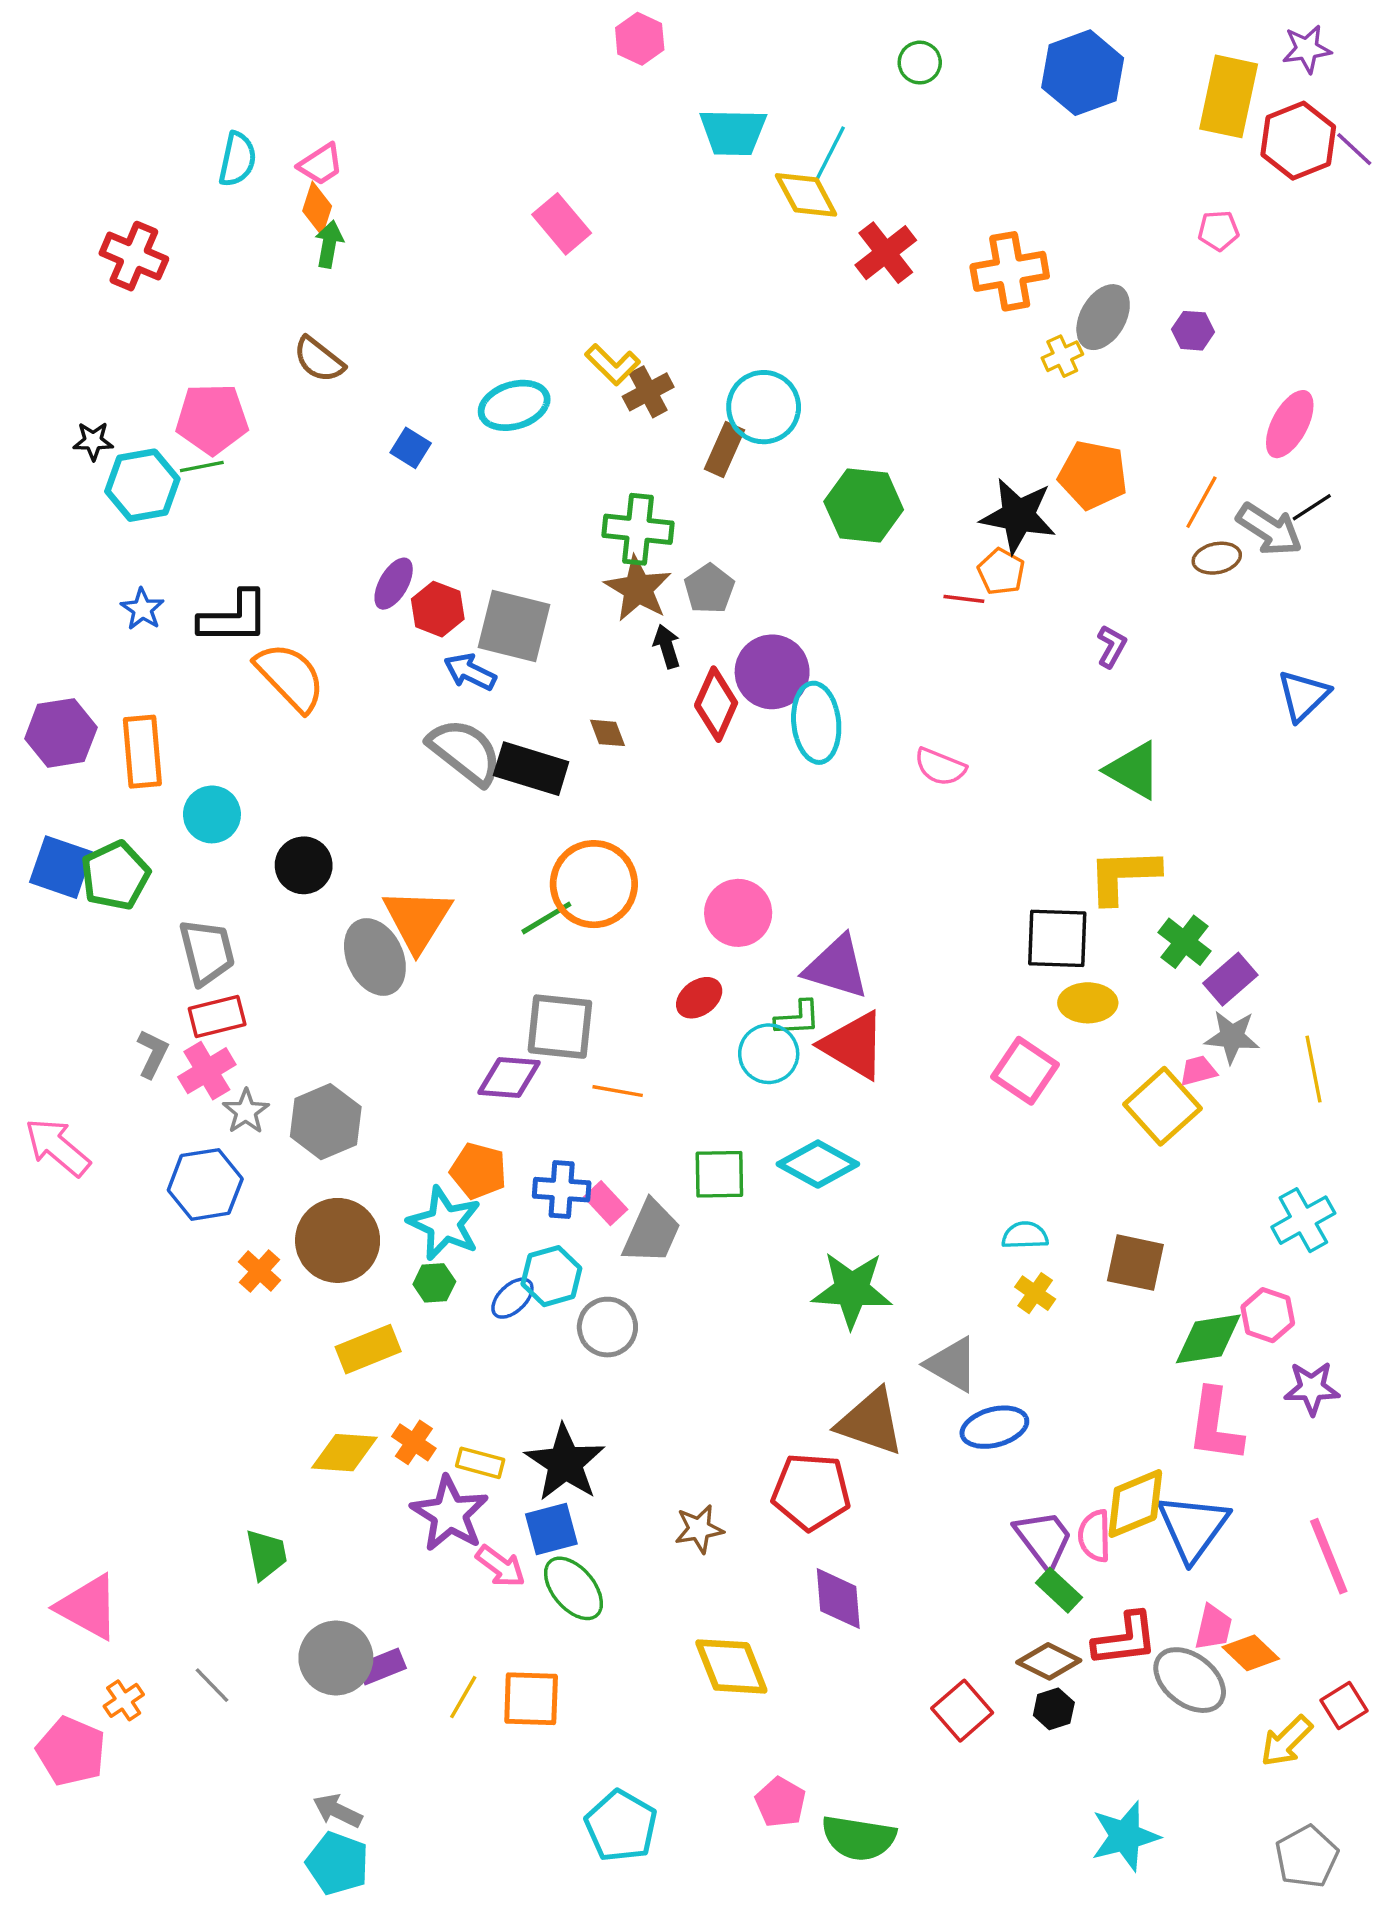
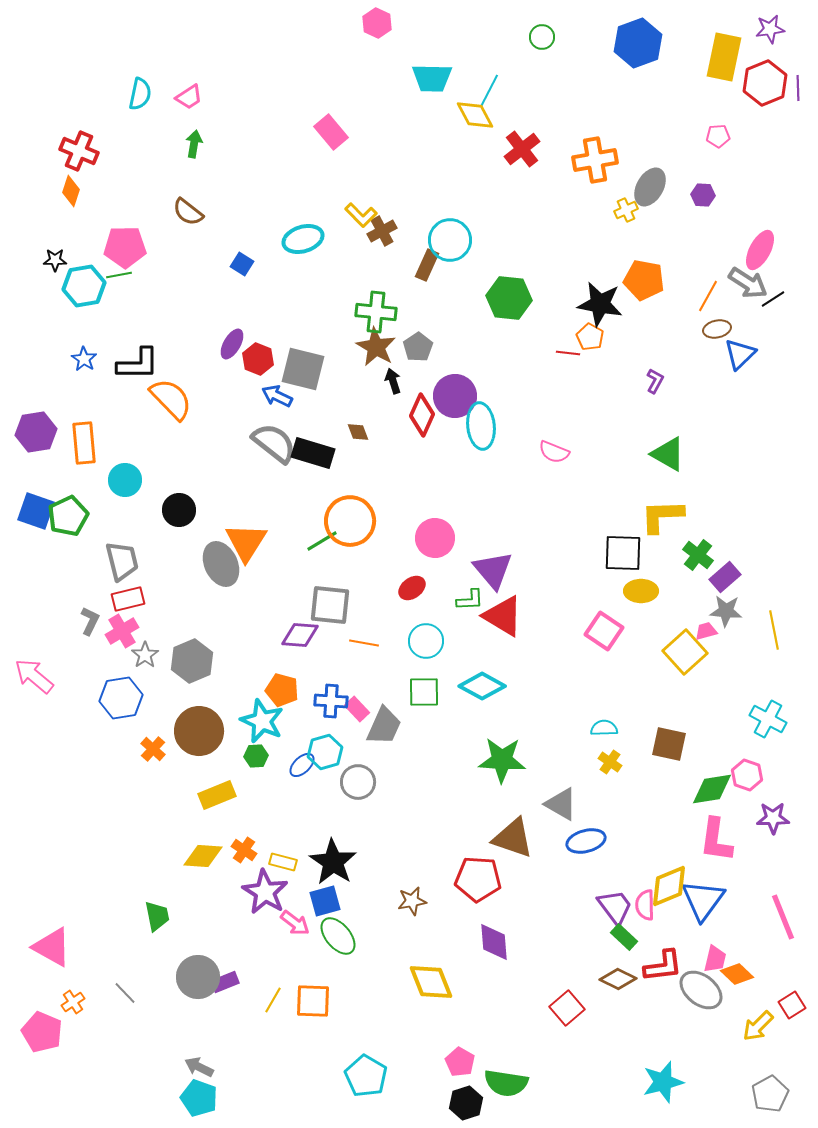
purple line: (1354, 149) -> (798, 88), turned 45
orange diamond: (317, 208) -> (71, 191), moved
gray arrow: (1269, 529) -> (748, 283), moved
blue triangle: (1303, 696) -> (740, 354), moved
purple triangle: (837, 967) -> (493, 570), turned 33
cyan circle: (769, 1054) -> (426, 641), moved
cyan cross: (1303, 1220) -> (768, 719), turned -33
black hexagon: (1054, 1709) -> (466, 1103), moved, size x1.4

